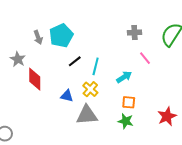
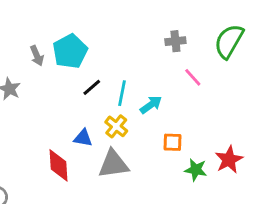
cyan arrow: (124, 77) -> (151, 105), moved
red diamond: (35, 79) -> (58, 165), moved
green star: (126, 121) -> (196, 170), moved

